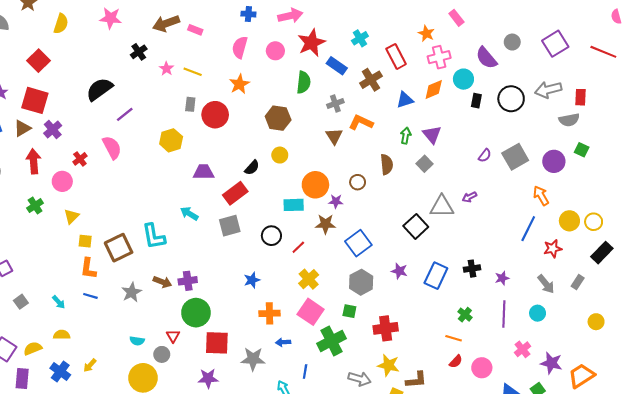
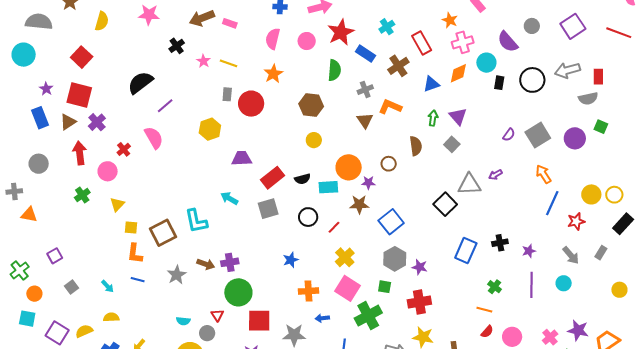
black semicircle: (252, 168) -> (302, 179), moved, turned 35
orange arrow: (541, 196) -> (544, 174), moved
purple star: (399, 271) -> (420, 267), moved
pink cross: (522, 349) -> (550, 337), moved

